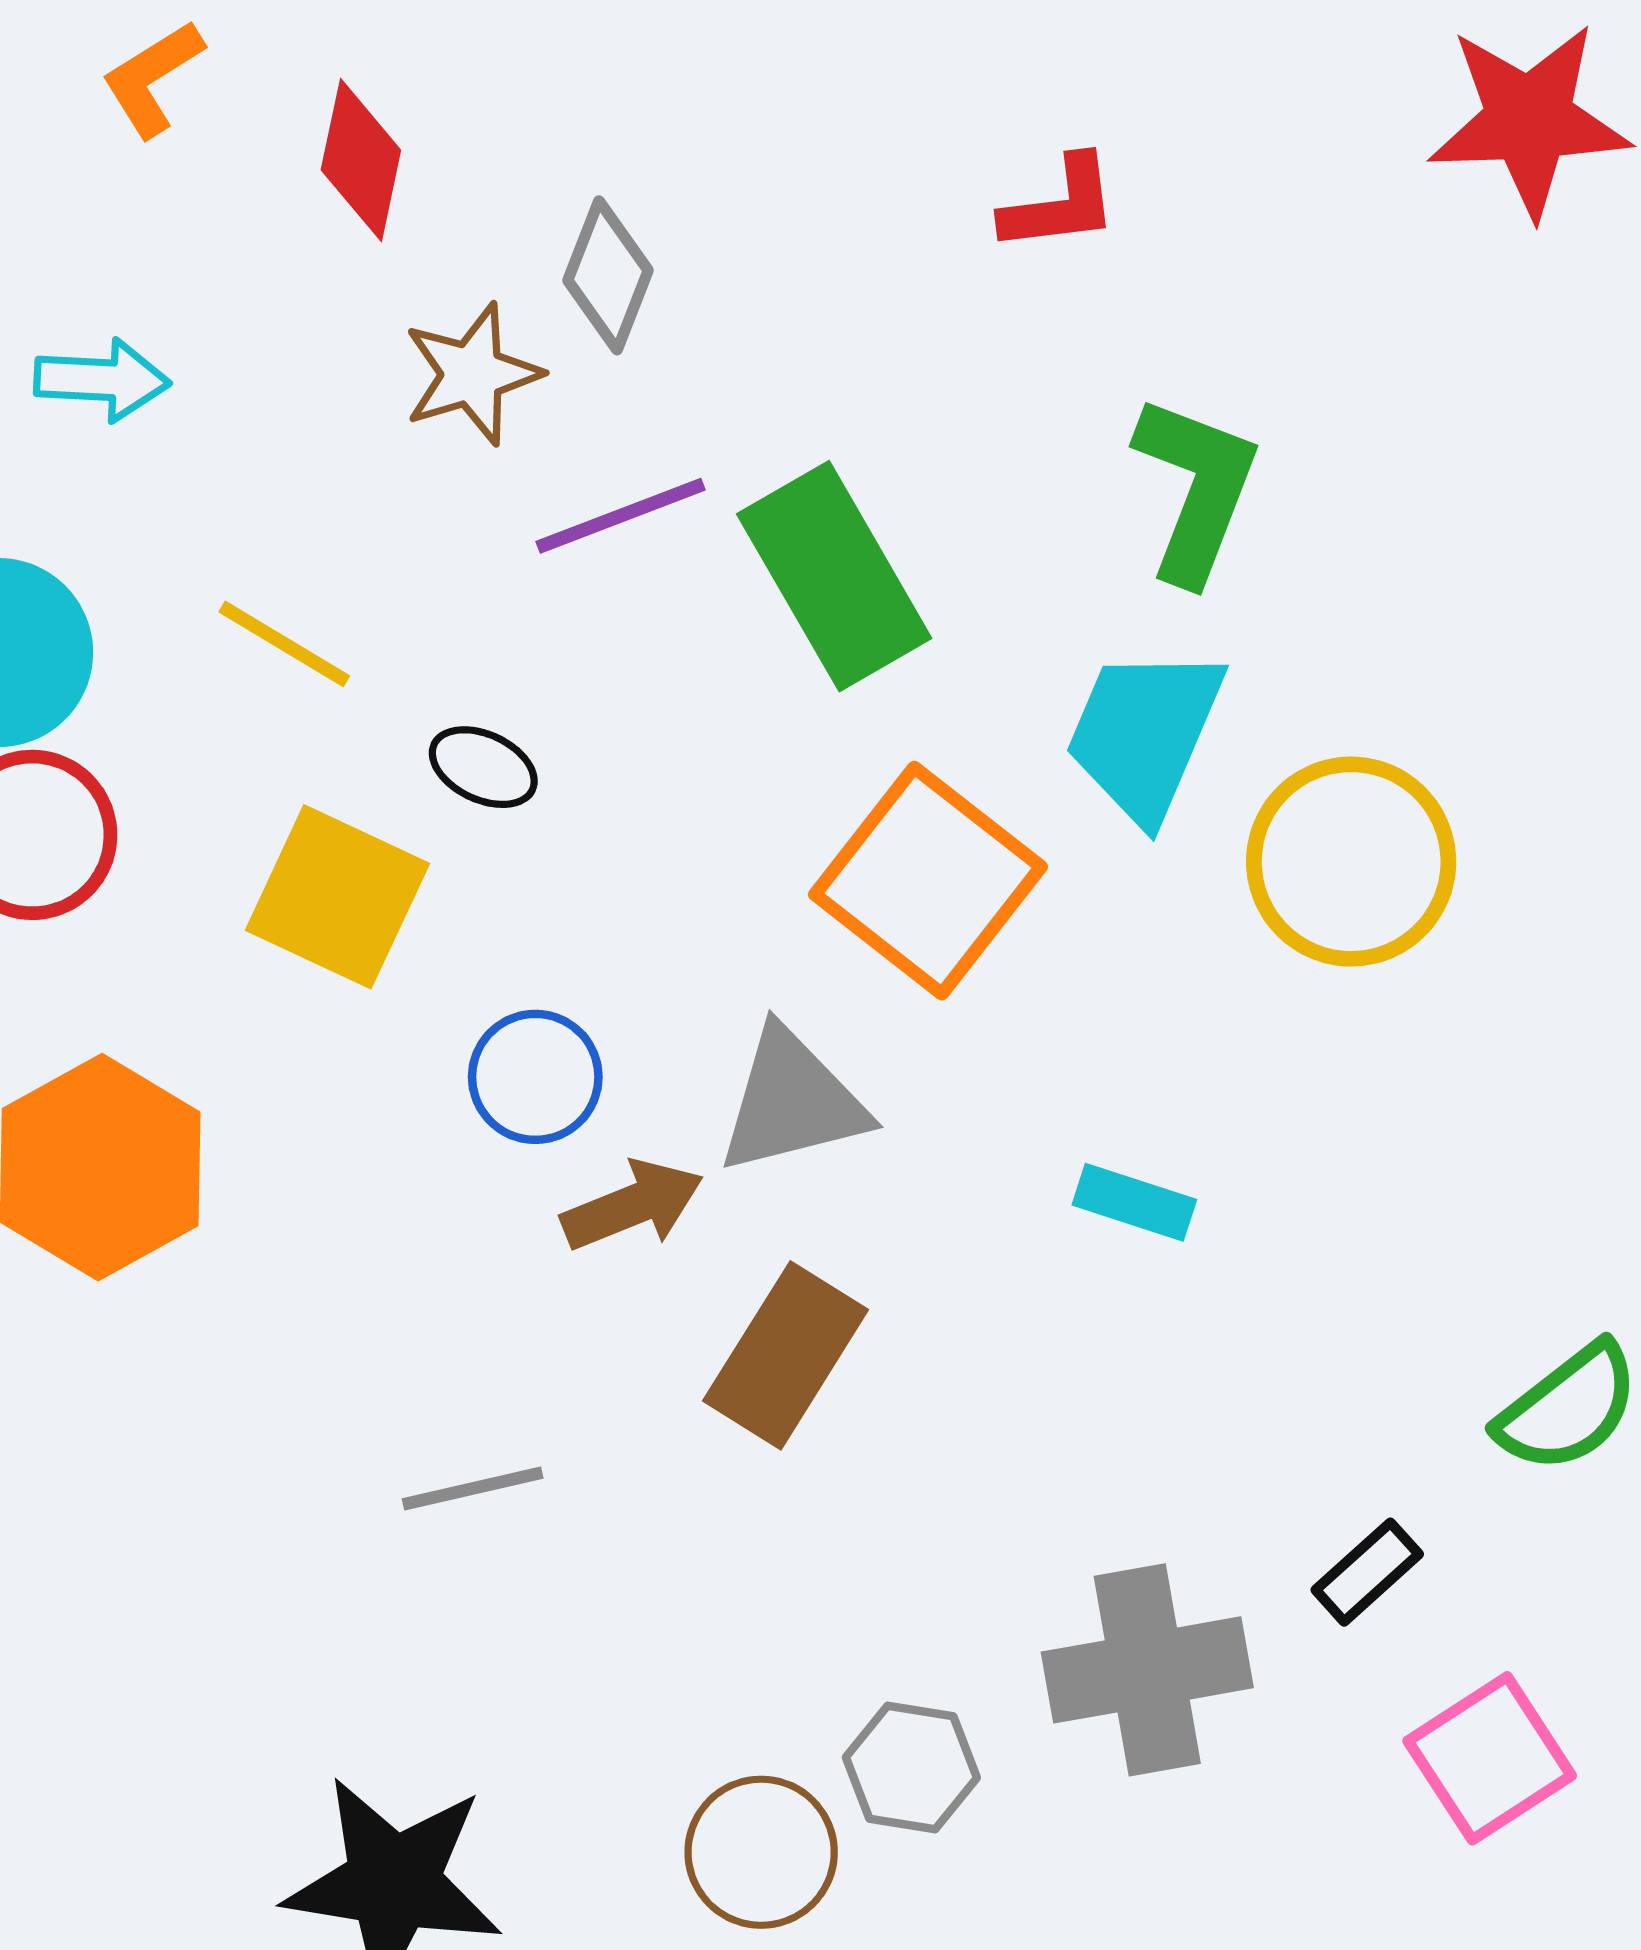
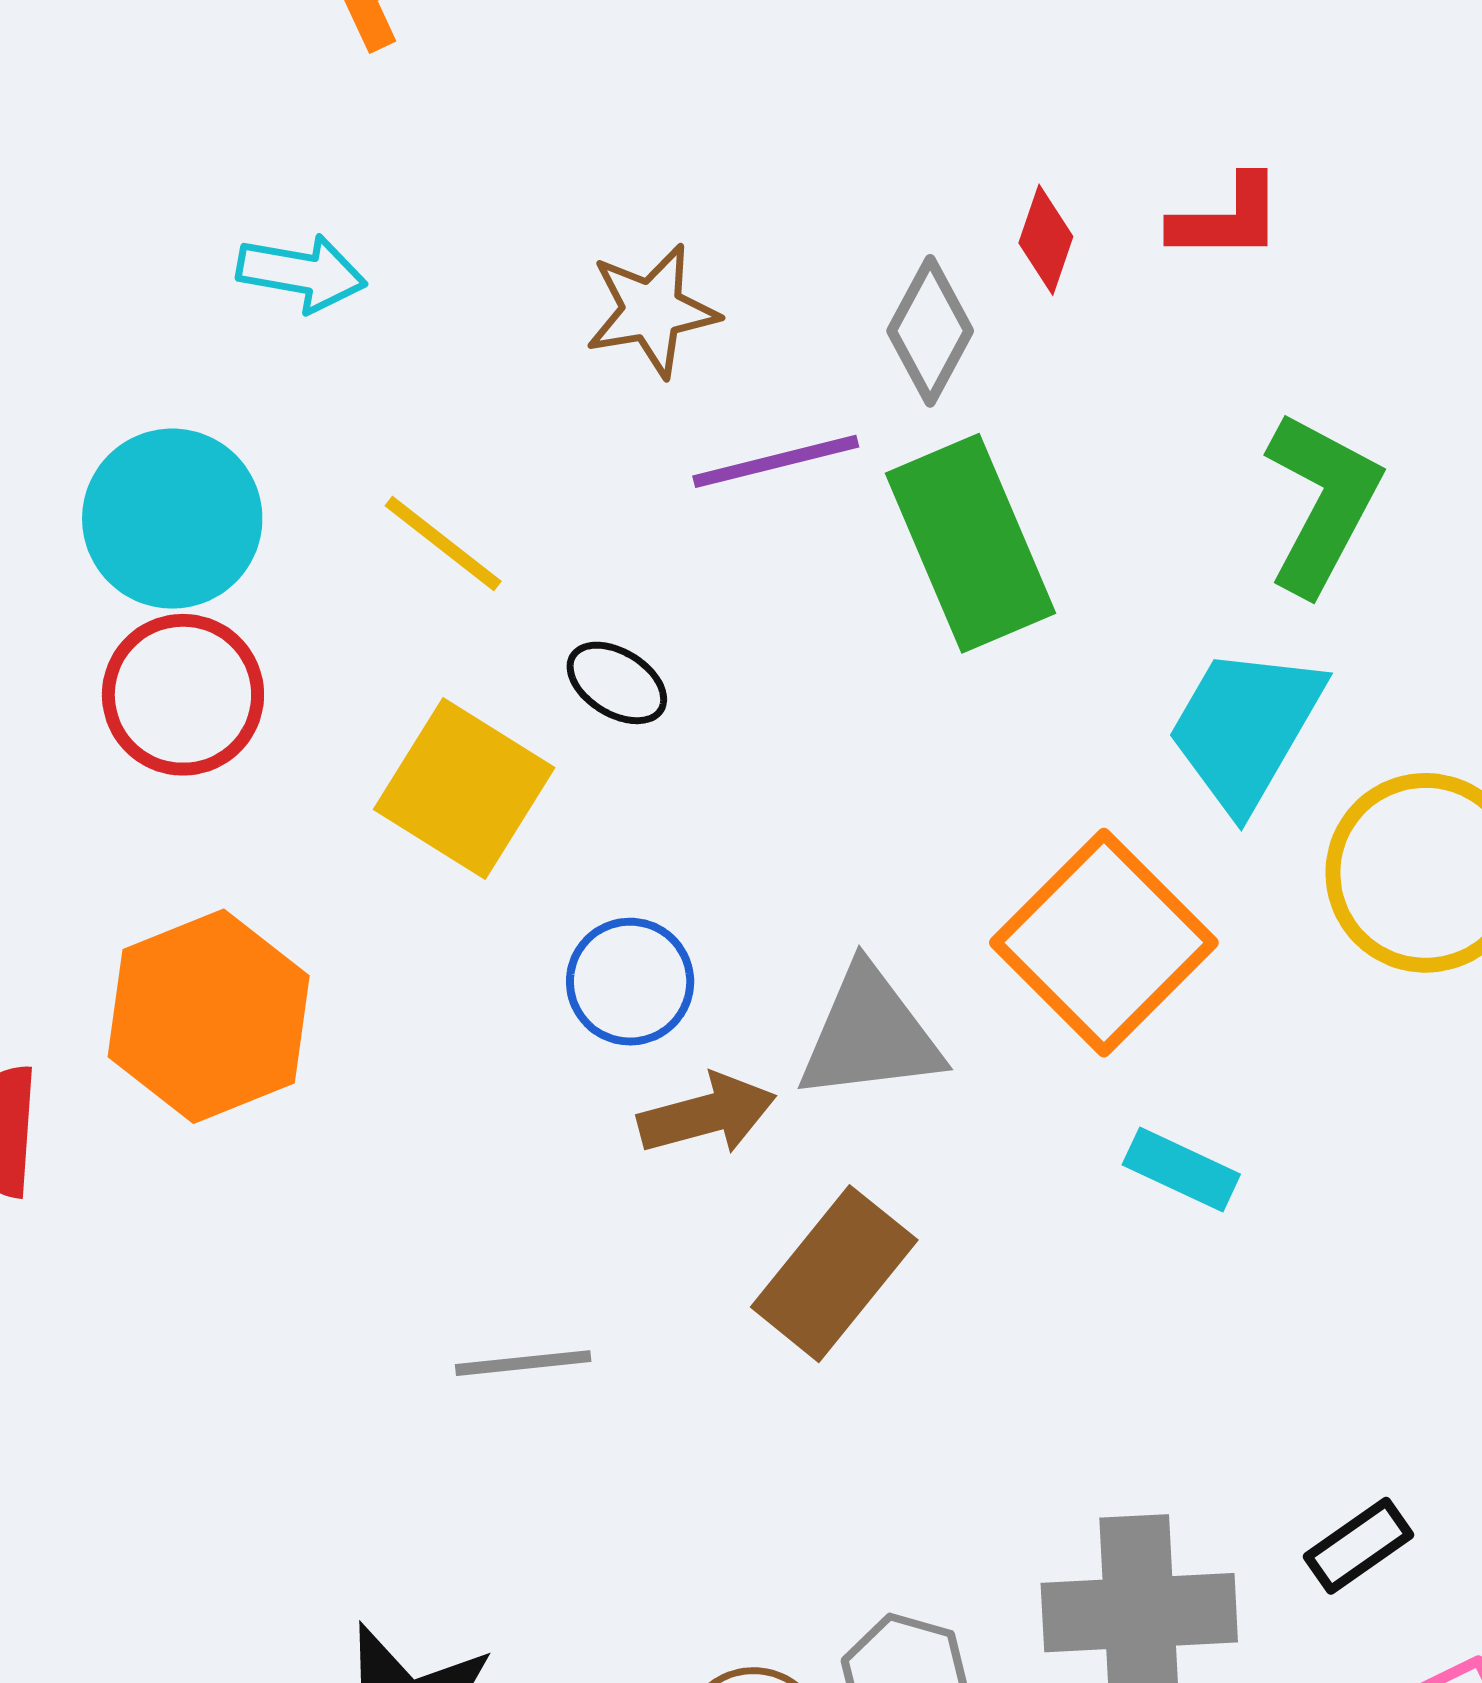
red diamond: (361, 160) -> (1046, 240), moved, size x0.7
gray diamond: (608, 275) -> (930, 331), moved
orange square: (928, 881) -> (1104, 943), moved

